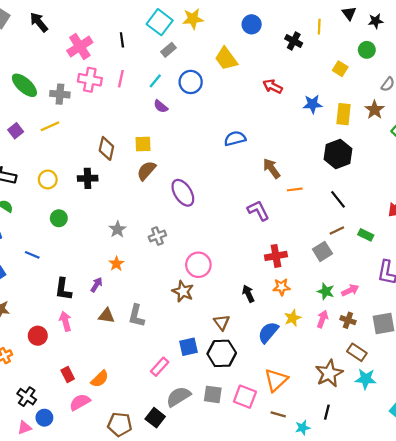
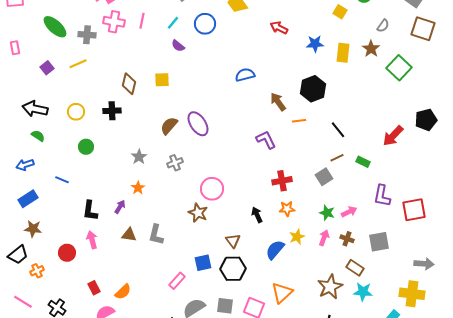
black hexagon: (338, 154) -> (313, 89), moved
brown semicircle: (146, 171) -> (169, 126), moved

